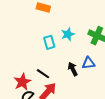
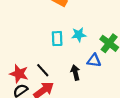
blue triangle: (88, 63) -> (94, 60), moved
red star: (22, 82) -> (19, 74), turned 30

